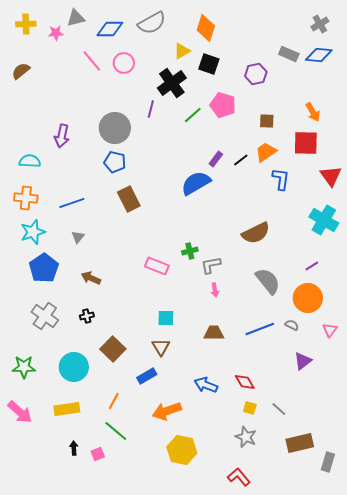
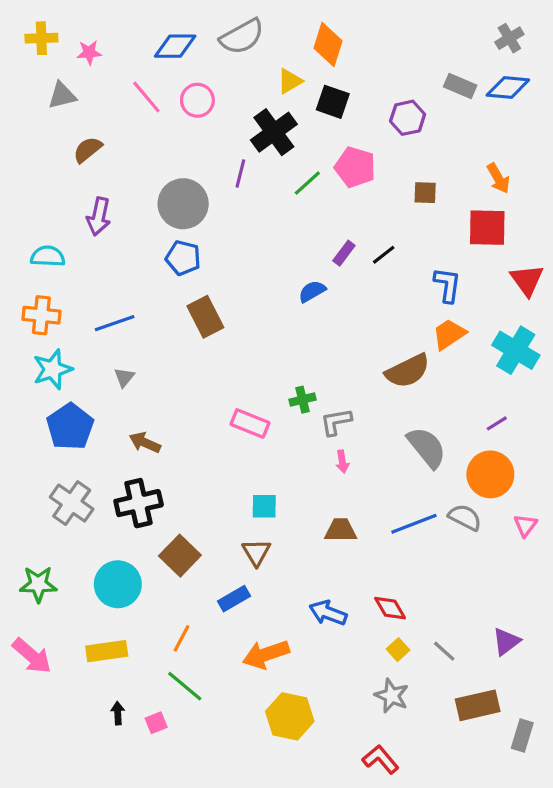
gray triangle: (76, 18) -> (62, 95), moved
brown semicircle: (21, 71) -> (88, 150), moved
orange trapezoid: (266, 152) -> (449, 334), moved
blue semicircle: (196, 183) -> (312, 291), size x0.6
black cross: (87, 316) -> (139, 503), size x2.0
gray semicircle: (292, 325) -> (465, 517), size x1.5
purple triangle: (303, 361) -> (506, 642), moved
yellow square: (250, 408) -> (398, 650), turned 32

